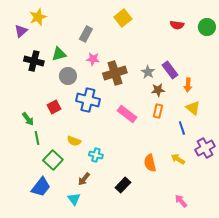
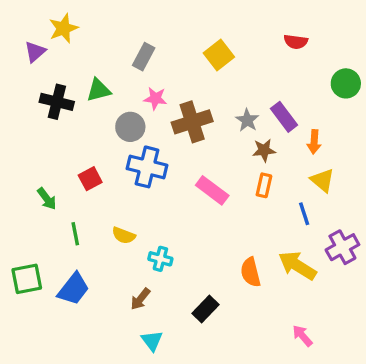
yellow square: (123, 18) -> (219, 55), moved
green circle: (207, 27) -> (346, 83), moved
gray circle: (68, 76) -> (130, 127), moved
green line: (37, 138) -> (75, 234), moved
yellow arrow: (178, 159) -> (297, 266), size x1.6
green square: (53, 160) -> (27, 279), moved, turned 36
blue trapezoid: (41, 187) -> (74, 289), moved
cyan triangle: (74, 199) -> (152, 341), moved

